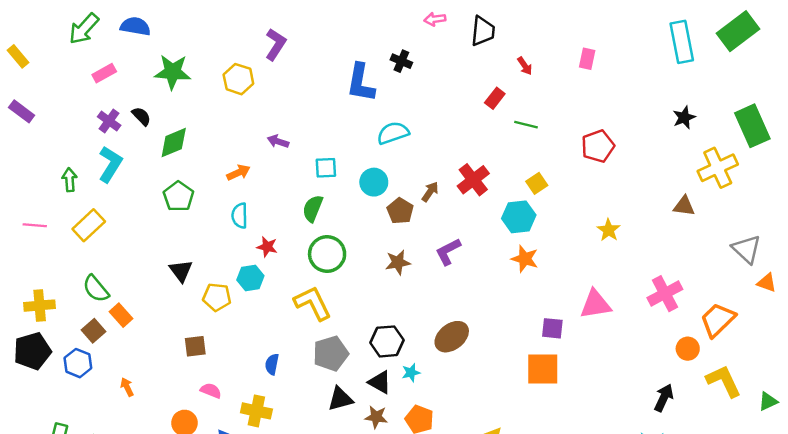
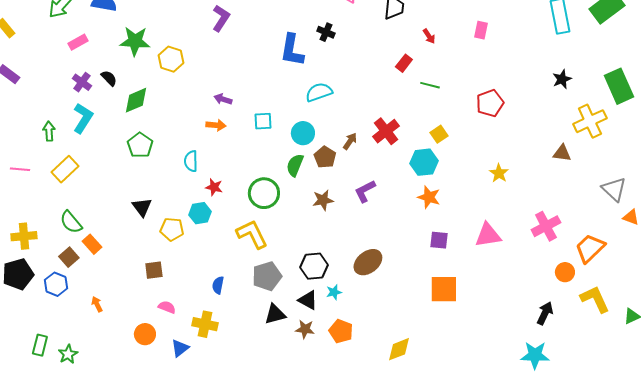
yellow hexagon: (238, 79) -> (171, 59), moved
orange arrow: (238, 173) -> (216, 125), moved, turned 30
green semicircle: (313, 208) -> (295, 165), moved
purple square: (552, 328) -> (439, 240), moved

